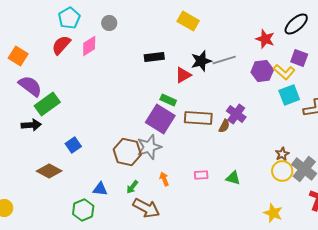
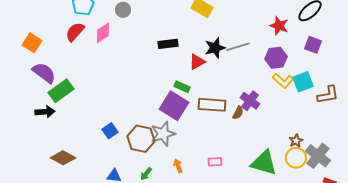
yellow L-shape: (284, 72) -> (283, 81), moved
blue square: (73, 145) -> (110, 131), moved
green triangle: (233, 178) -> (264, 163), moved, size x1.8

